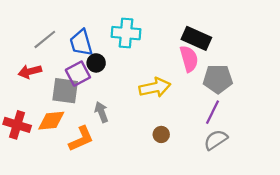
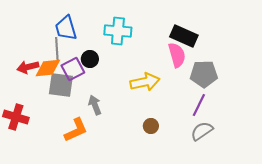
gray line: (45, 39) -> (57, 49), moved, turned -55
blue trapezoid: (81, 43) -> (66, 28), moved
orange diamond: (51, 121) -> (48, 68), moved

